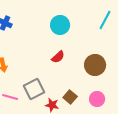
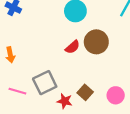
brown circle: (95, 65) -> (96, 42), moved

